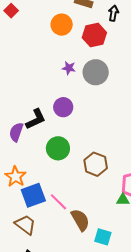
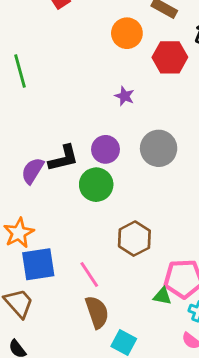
gray circle: (96, 72) -> (159, 148), moved
green circle: (58, 148) -> (96, 185), moved
pink line: (59, 202) -> (89, 274), moved

